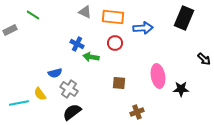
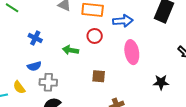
blue cross: (77, 44) -> (35, 38), moved
pink ellipse: (158, 76) -> (132, 52), moved
gray cross: (69, 89) -> (48, 82), turned -30

